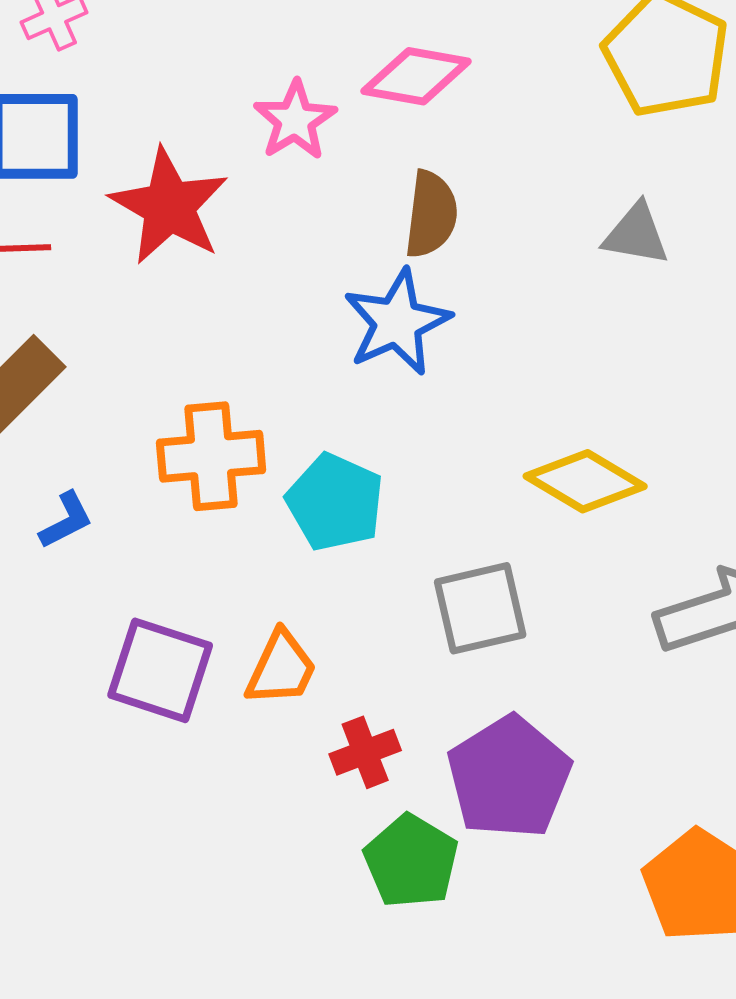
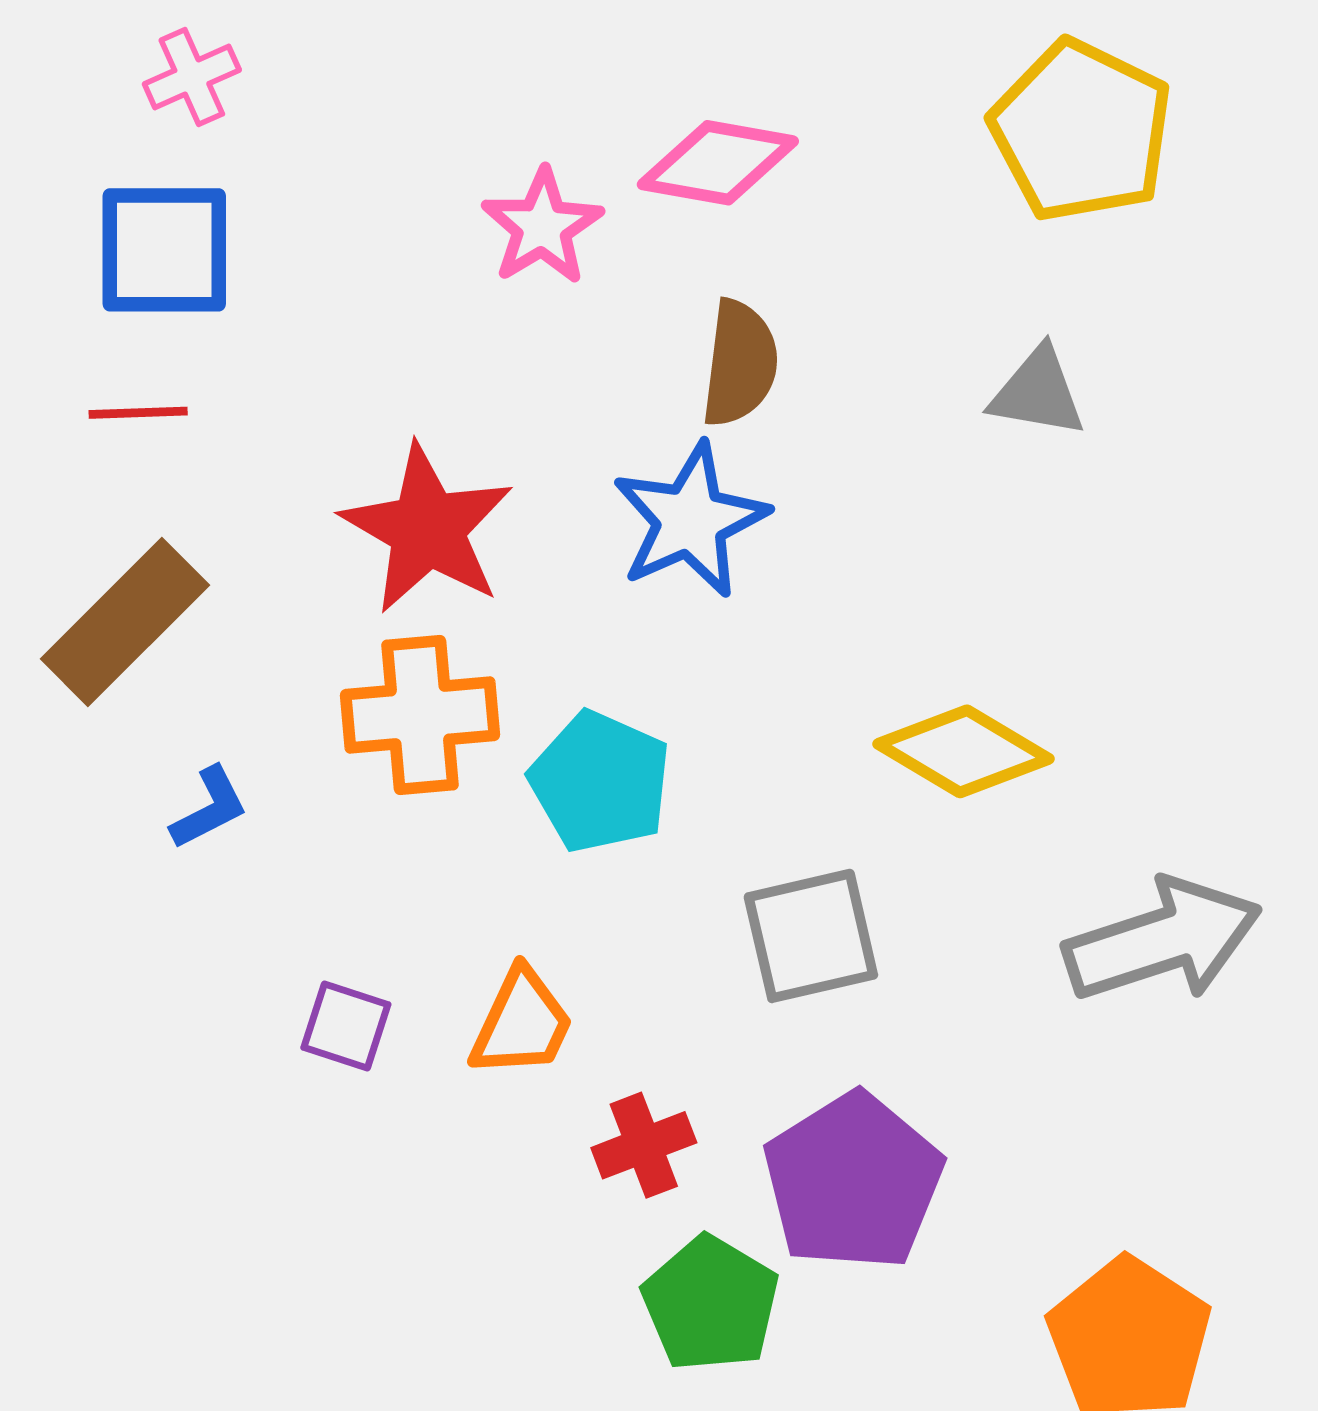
red star: (169, 206) -> (427, 529), moved
purple square: (160, 670) -> (346, 1026), size x0.6

